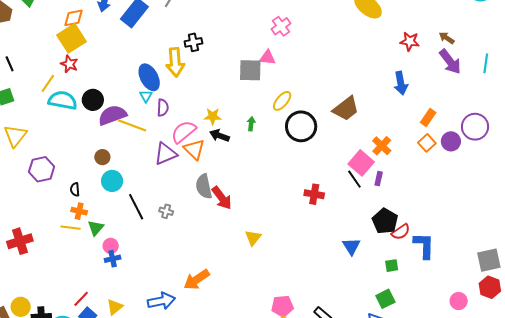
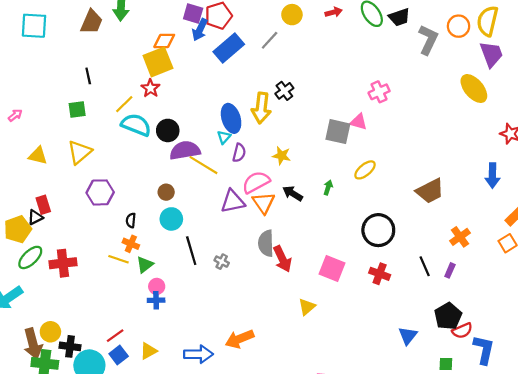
black cross: (193, 42) -> (284, 91), turned -36
yellow star: (213, 116) -> (282, 156), moved
black circle: (301, 126) -> (378, 230), moved
pink square: (361, 163) -> (332, 269), moved, turned -30

